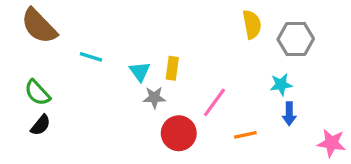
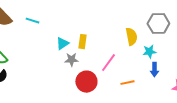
yellow semicircle: (252, 24) -> (131, 37), moved
cyan line: (91, 57) -> (32, 21), moved
cyan triangle: (140, 72) -> (62, 44), turned 32

